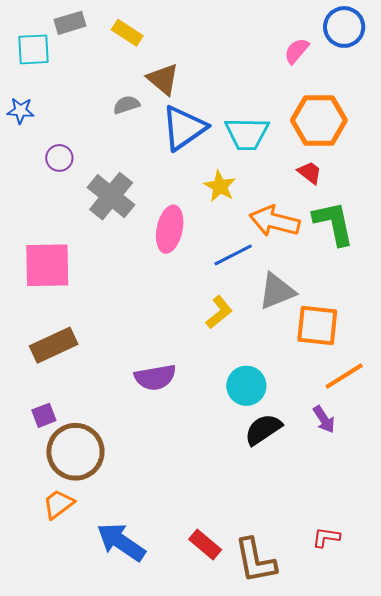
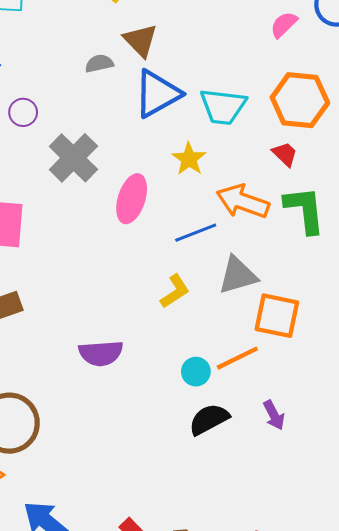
orange line: (344, 376) -> (237, 358), moved
cyan circle: (246, 386) -> (196, 372), size x0.7

